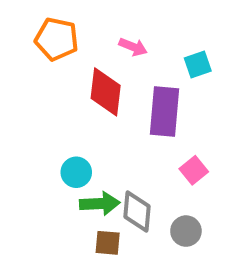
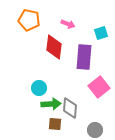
pink square: (194, 170) -> (99, 87), size x1.5
gray circle: (186, 231) -> (95, 130), moved

